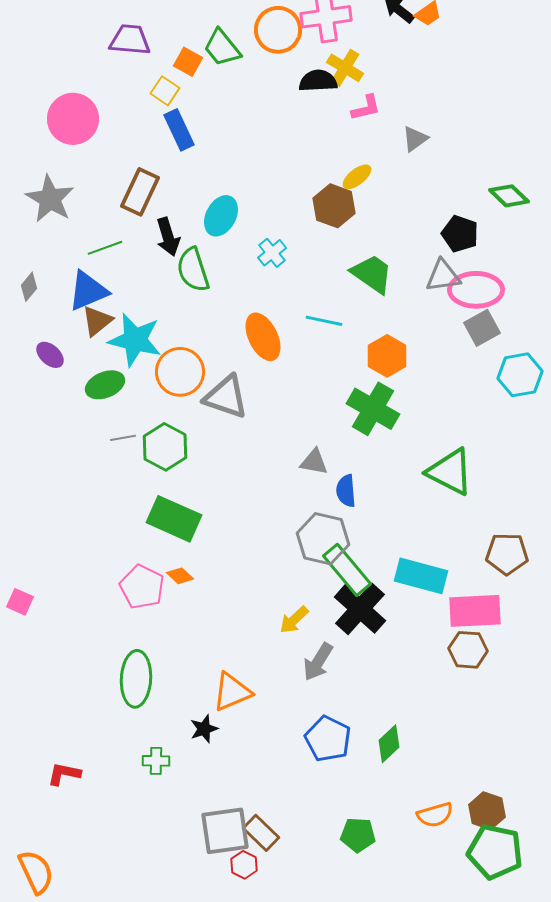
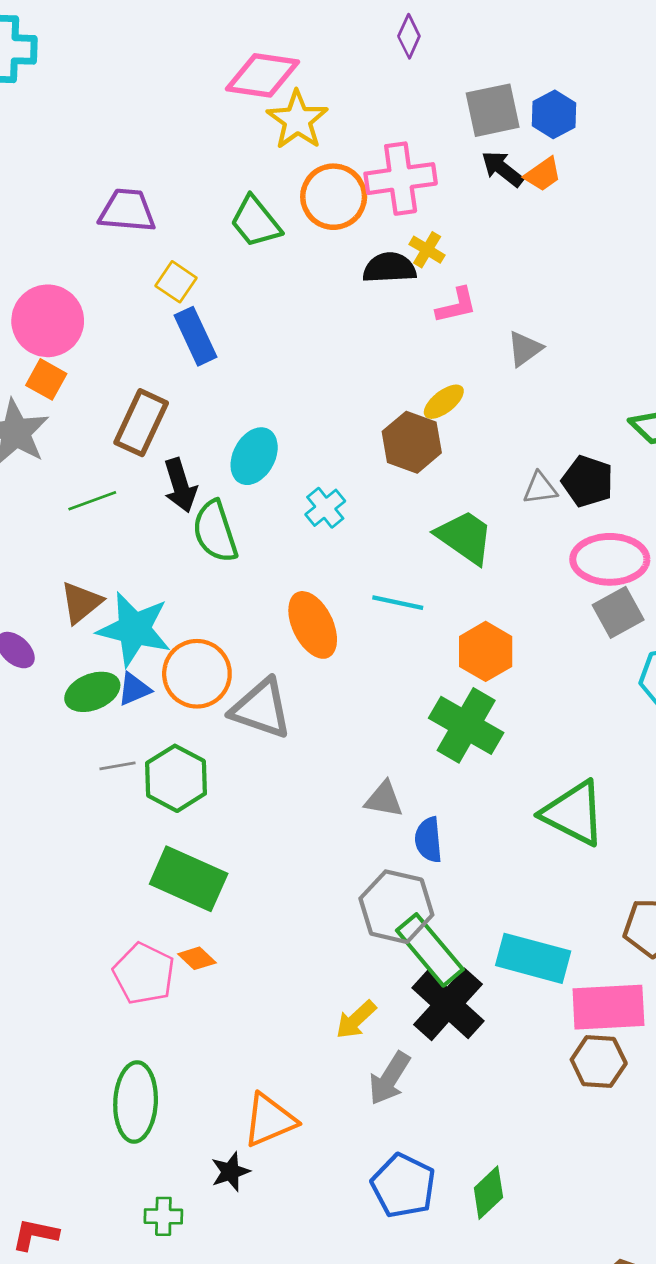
orange square: (188, 62) -> (46, 379), moved
yellow cross: (345, 68) -> (427, 250), size x0.7
gray triangle: (443, 276) -> (540, 488), moved, size x0.7
blue triangle: (88, 291) -> (134, 689), moved, size x0.6

